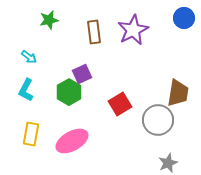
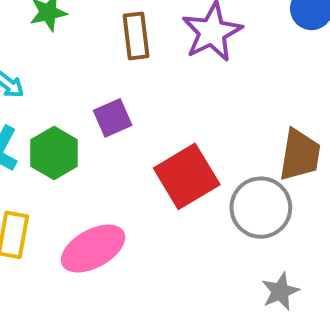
green hexagon: (69, 92) -> (54, 153), moved
red square: (120, 104) -> (187, 176), size x1.4

